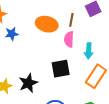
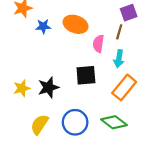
brown line: (71, 20) -> (119, 32), moved
blue star: (12, 34) -> (43, 26), moved

